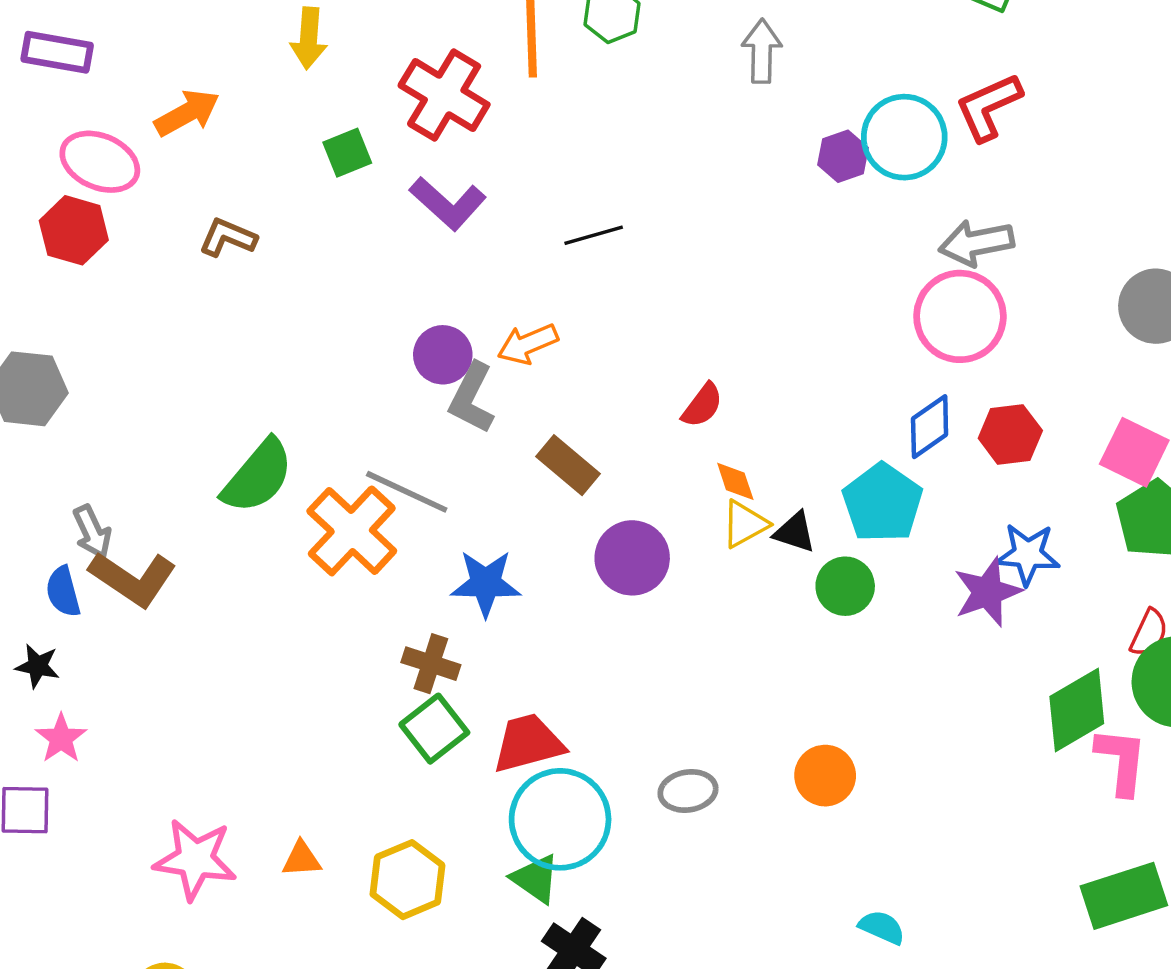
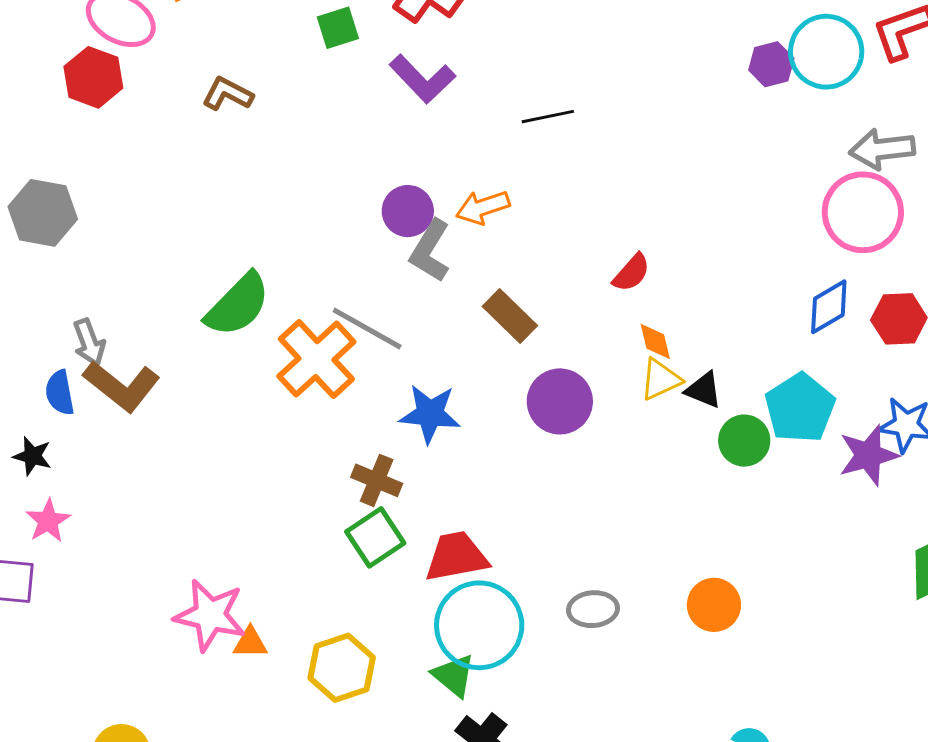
cyan pentagon: (882, 503) -> (800, 408), moved
pink star: (195, 859) -> (210, 615), moved

